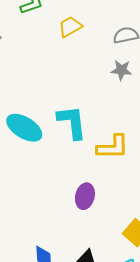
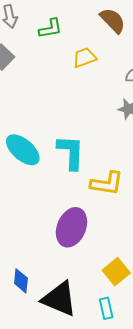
purple ellipse: (85, 196) -> (72, 227), size x1.5

